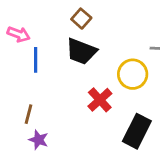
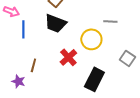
brown line: (29, 114) -> (33, 65), moved
purple star: (39, 140) -> (18, 81), moved

